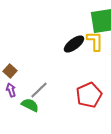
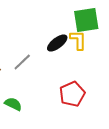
gray line: (39, 90) -> (22, 62), moved

